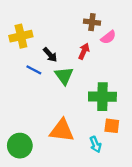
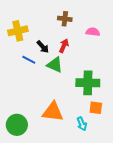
brown cross: (92, 22) -> (65, 19), moved
pink semicircle: (108, 37) -> (93, 32), turned -136
red arrow: (84, 51) -> (64, 46), moved
green triangle: (64, 76) -> (55, 65), turned -30

